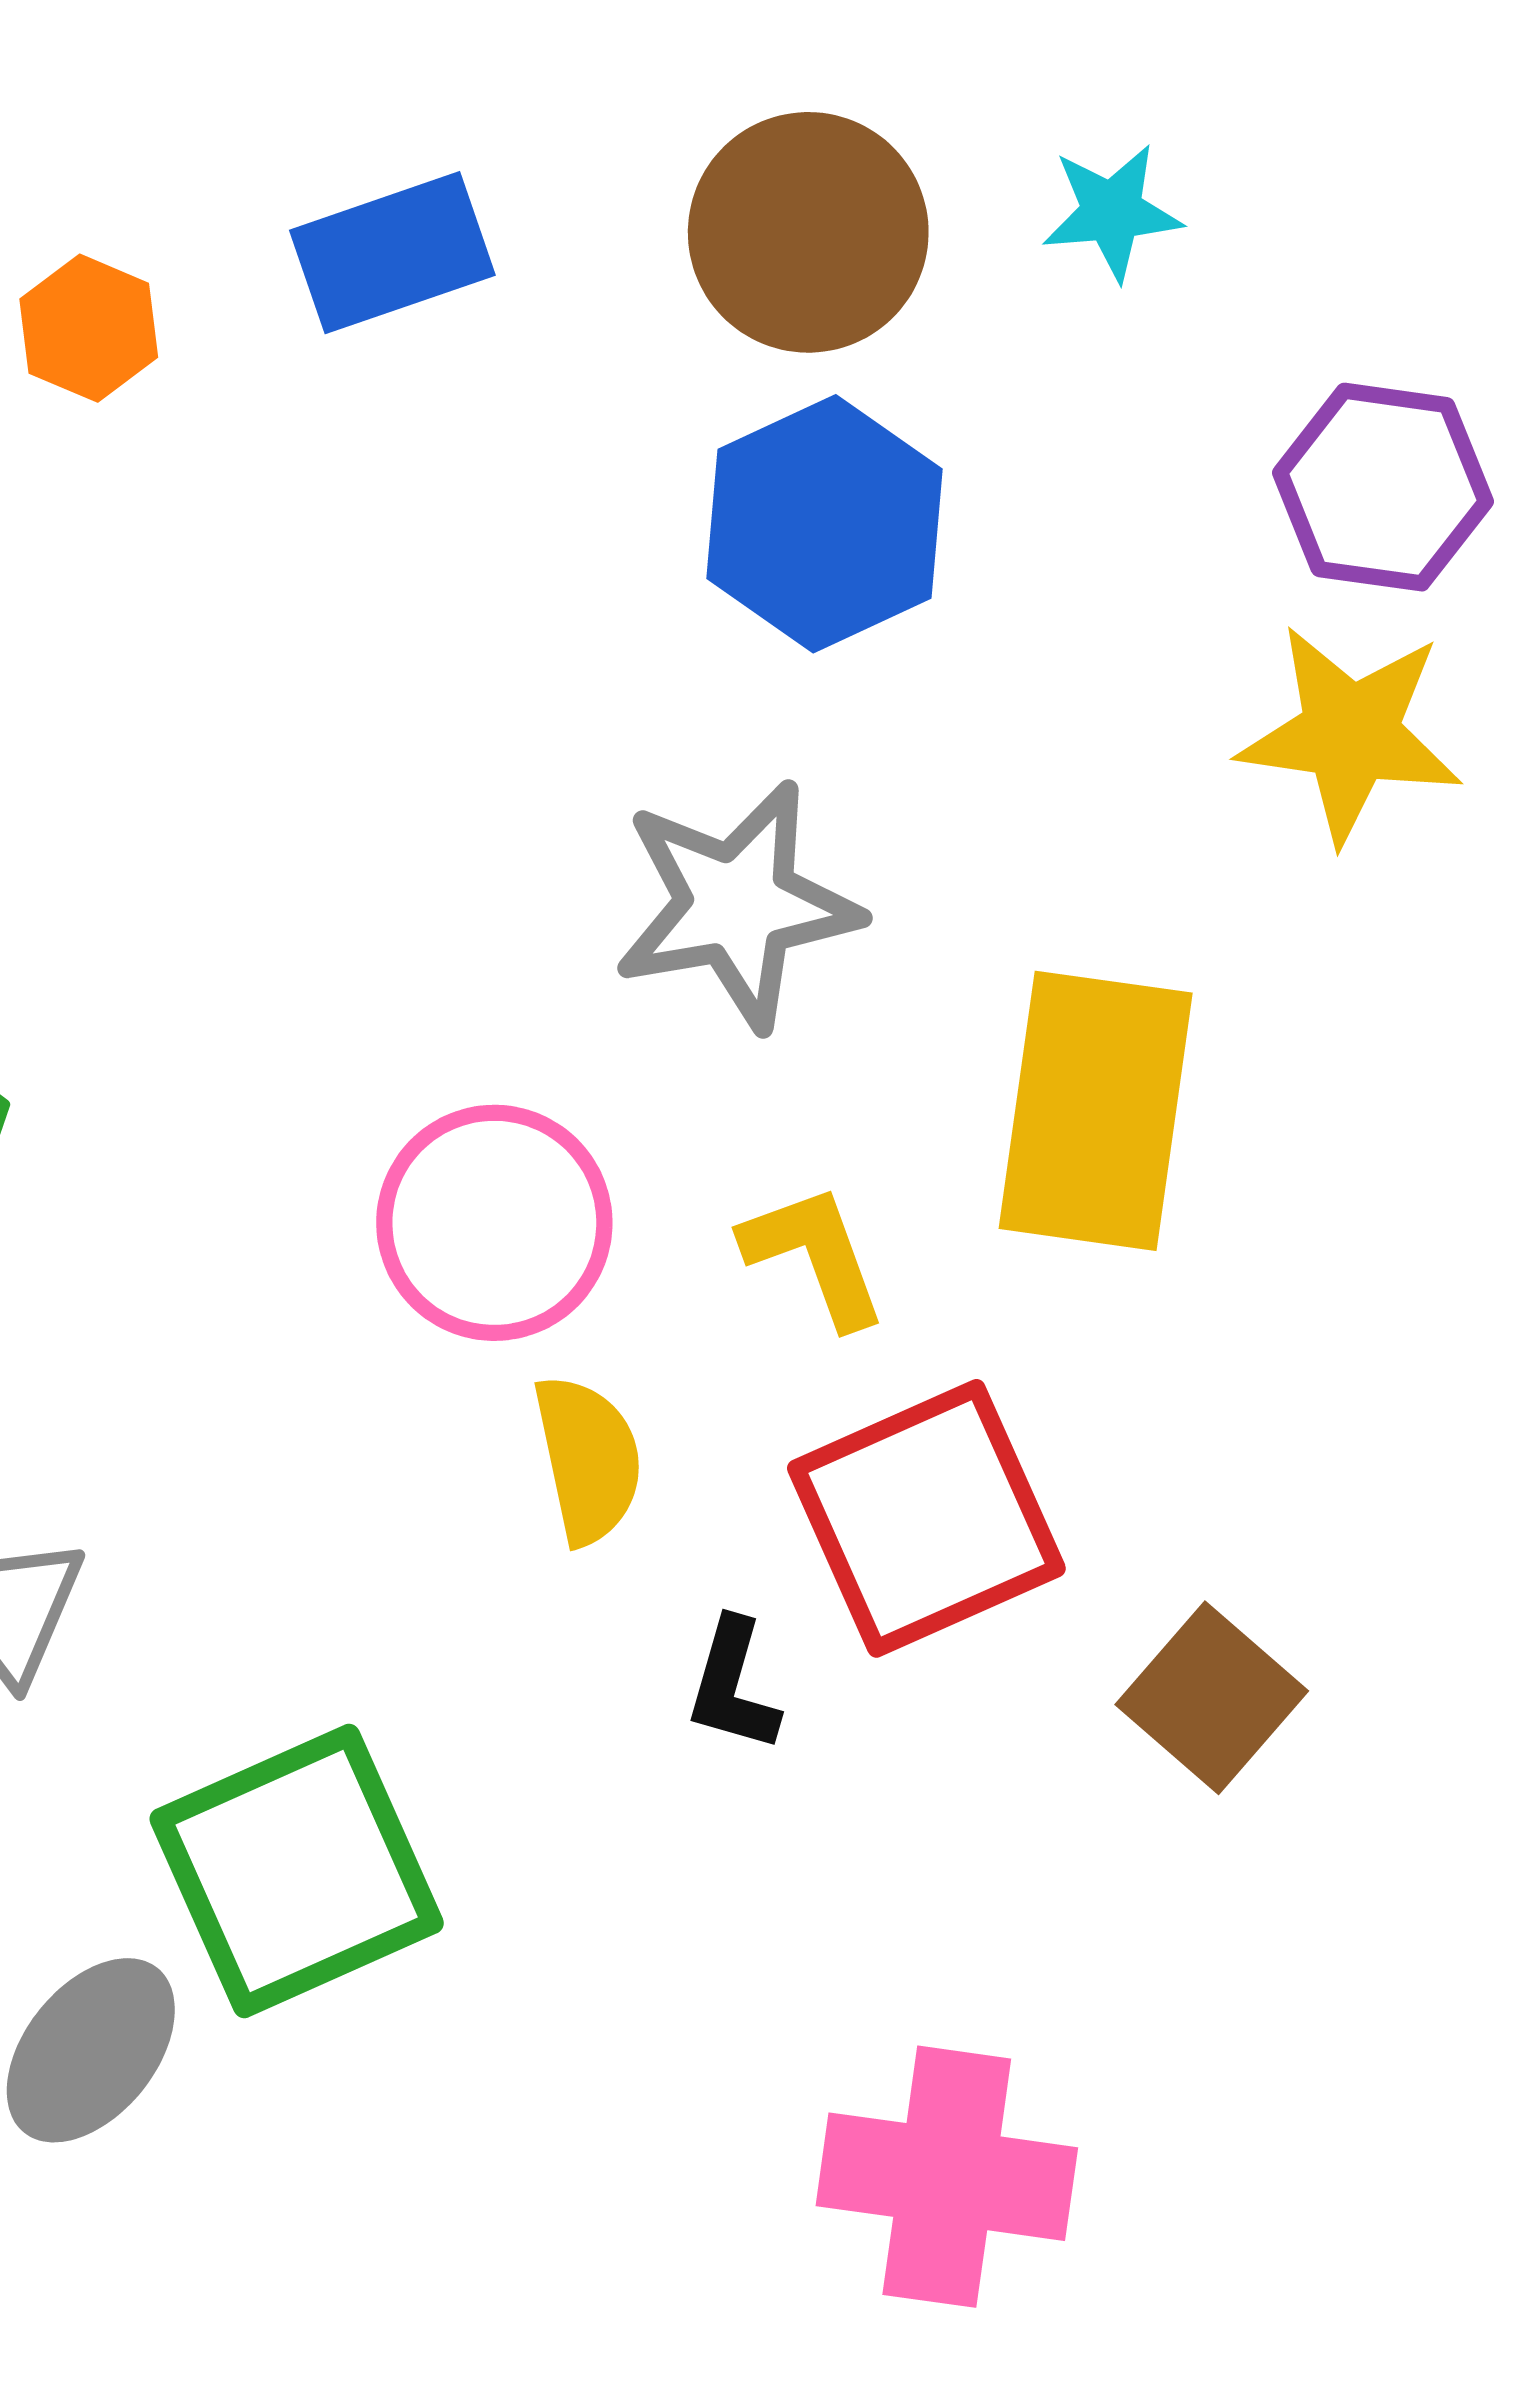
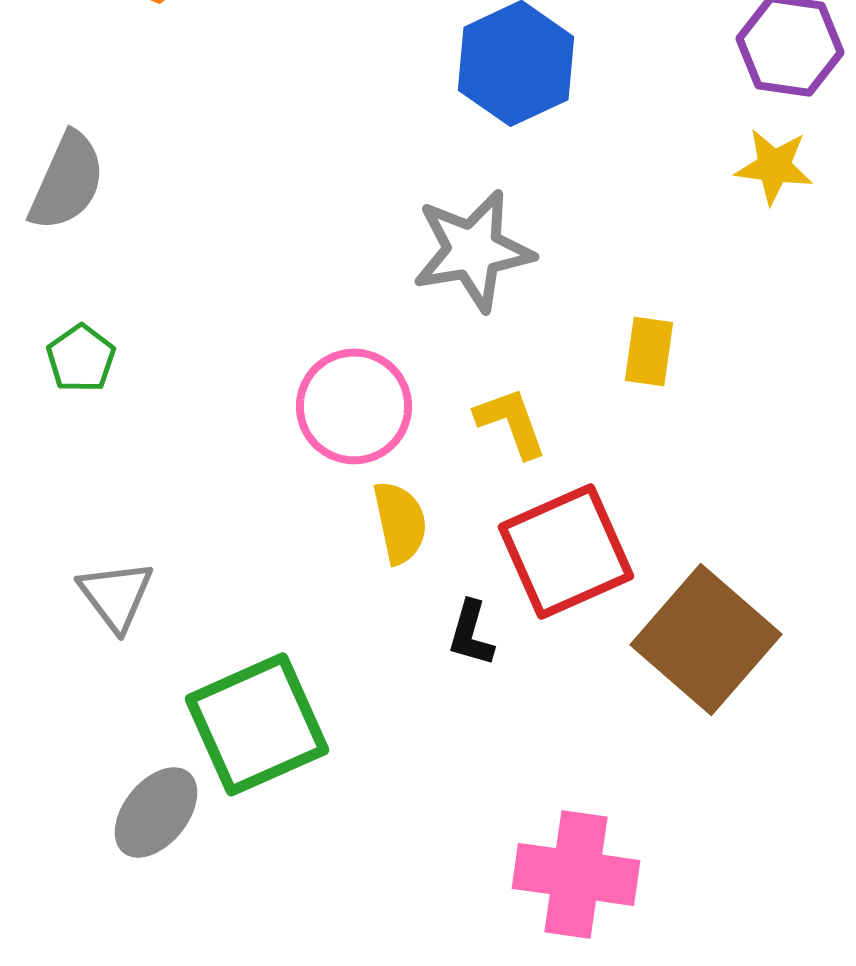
yellow star: (1350, 734) -> (774, 166), size x0.7
yellow rectangle: (1096, 1111) -> (649, 351), size x0.5
brown square: (1212, 1698) -> (706, 639), size x1.6

